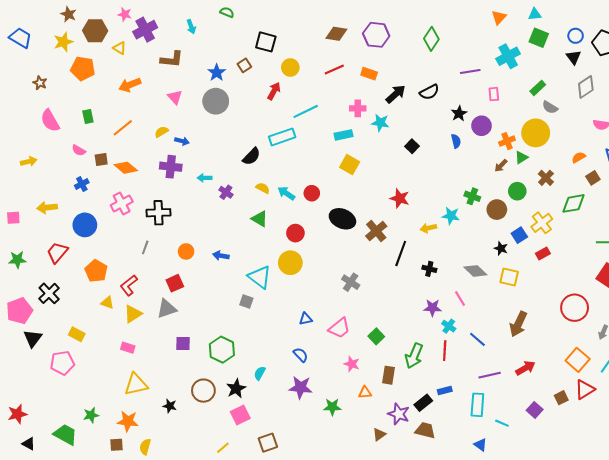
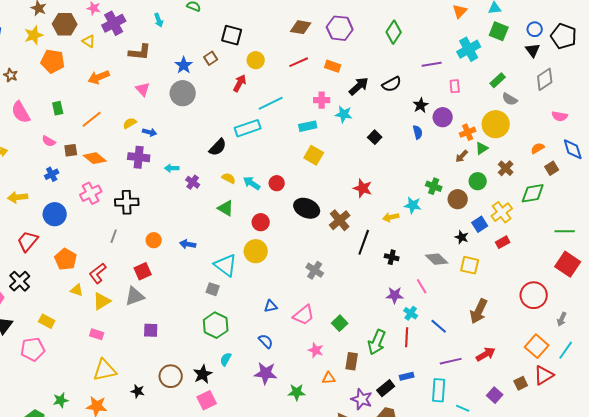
green hexagon: (222, 350) -> (216, 325), moved

